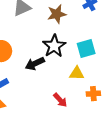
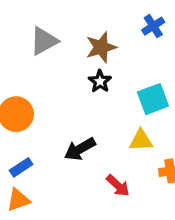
black star: (54, 46) -> (100, 81), moved, size x0.6
black arrow: (35, 64) -> (80, 149), moved

